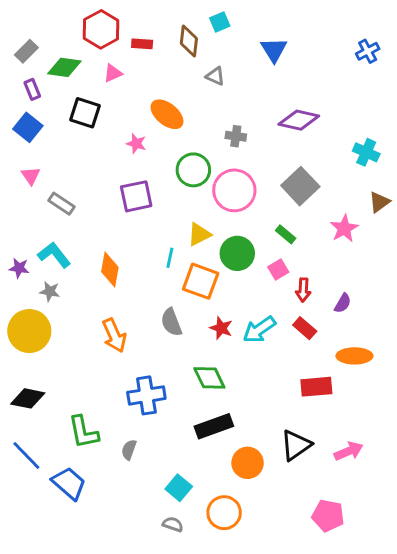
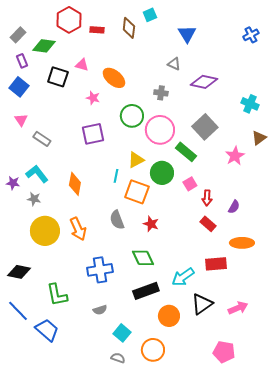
pink triangle: (113, 73) -> (82, 65), moved, turned 40
gray triangle: (215, 76) -> (174, 64), moved
green rectangle: (286, 234) -> (186, 152), moved, size x1.5
cyan arrow: (259, 330) -> (183, 277), moved
yellow circle: (29, 331) -> (45, 231), moved
gray semicircle: (129, 450) -> (100, 310), moved, turned -128

